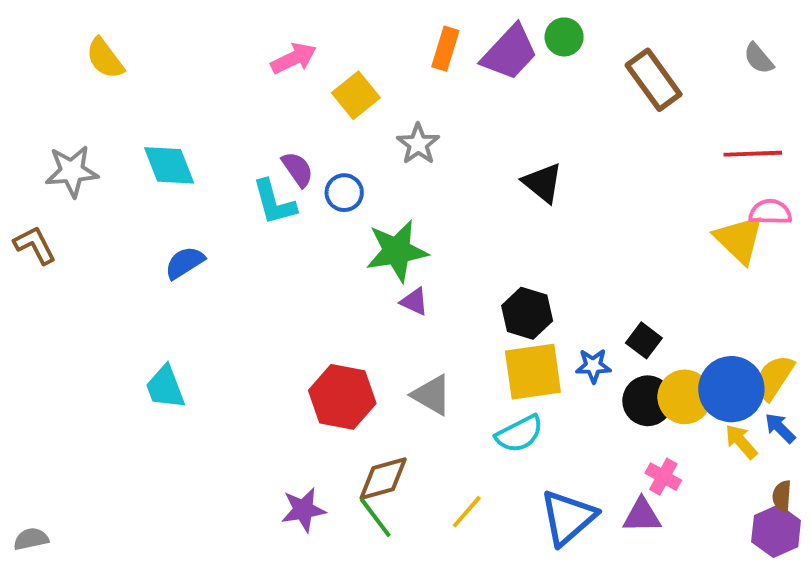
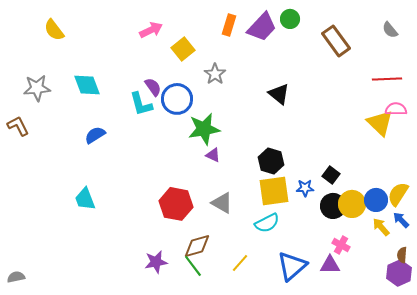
blue circle: (344, 193) -> (177, 99), size x1.6
blue circle: (731, 389) -> (376, 200), size x0.7

